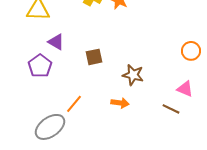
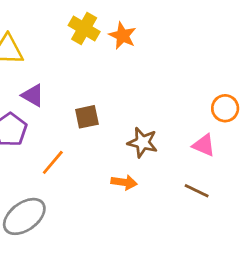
pink triangle: (185, 89) -> (204, 145), moved
orange line: (74, 104) -> (53, 162), moved

